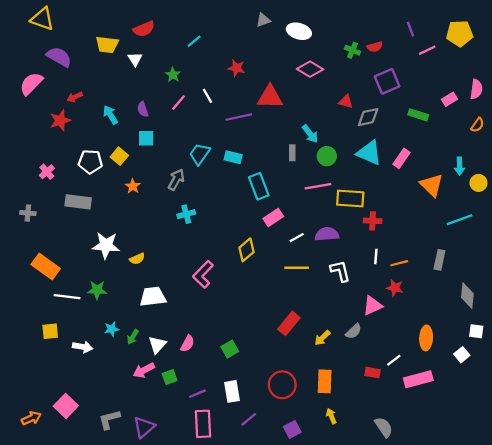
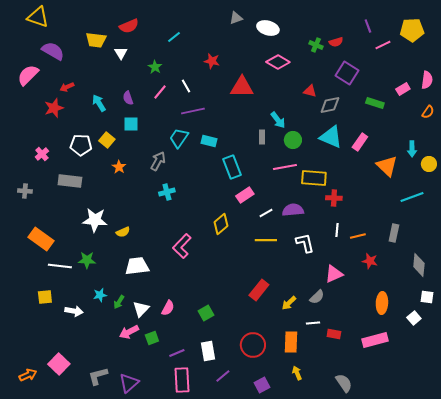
purple square: (387, 81) -> (347, 73), turned -35
purple line: (239, 117) -> (193, 111), moved
red star: (395, 288) -> (370, 261), moved
white line: (394, 360) -> (313, 323), moved, turned 32

